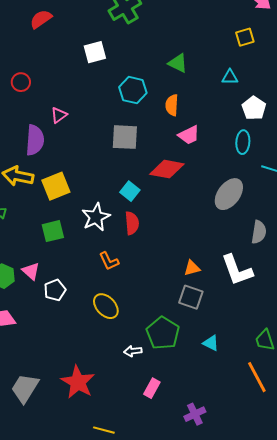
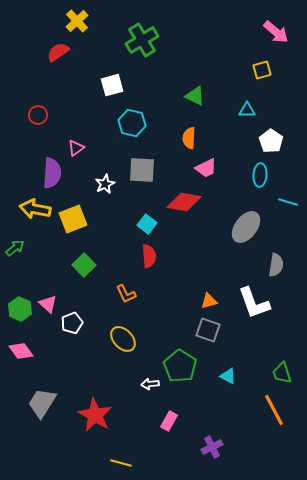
cyan hexagon: (133, 90) -> (132, 123), moved
white star: (96, 217) -> (105, 184), moved, size x0.7
green square: (53, 231) -> (84, 265), moved, turned -30
gray trapezoid: (25, 388) -> (42, 403), moved

